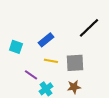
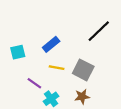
cyan square: (16, 47) -> (18, 52), turned -32
gray square: (75, 63) -> (83, 70), turned 30

